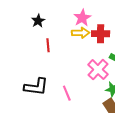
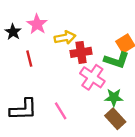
pink star: (82, 18) -> (37, 24), moved
red cross: (101, 34) -> (81, 52), moved

